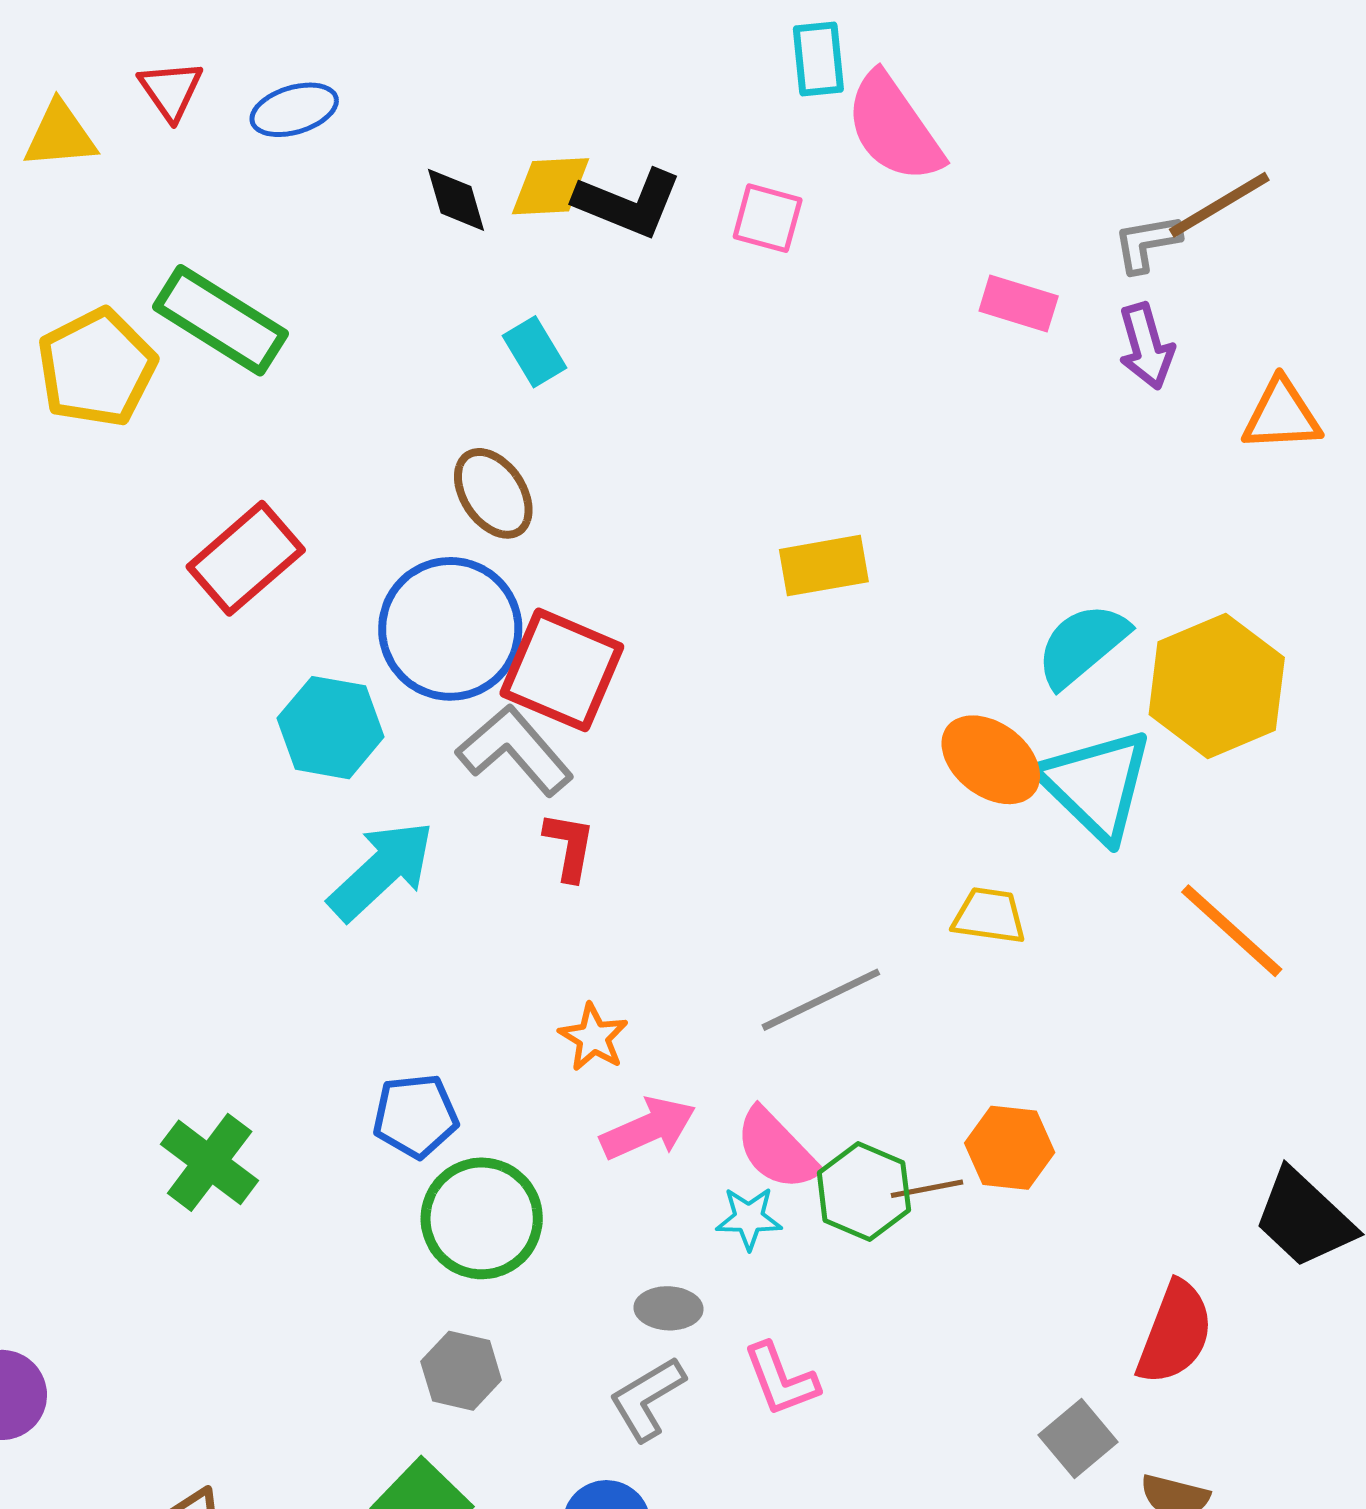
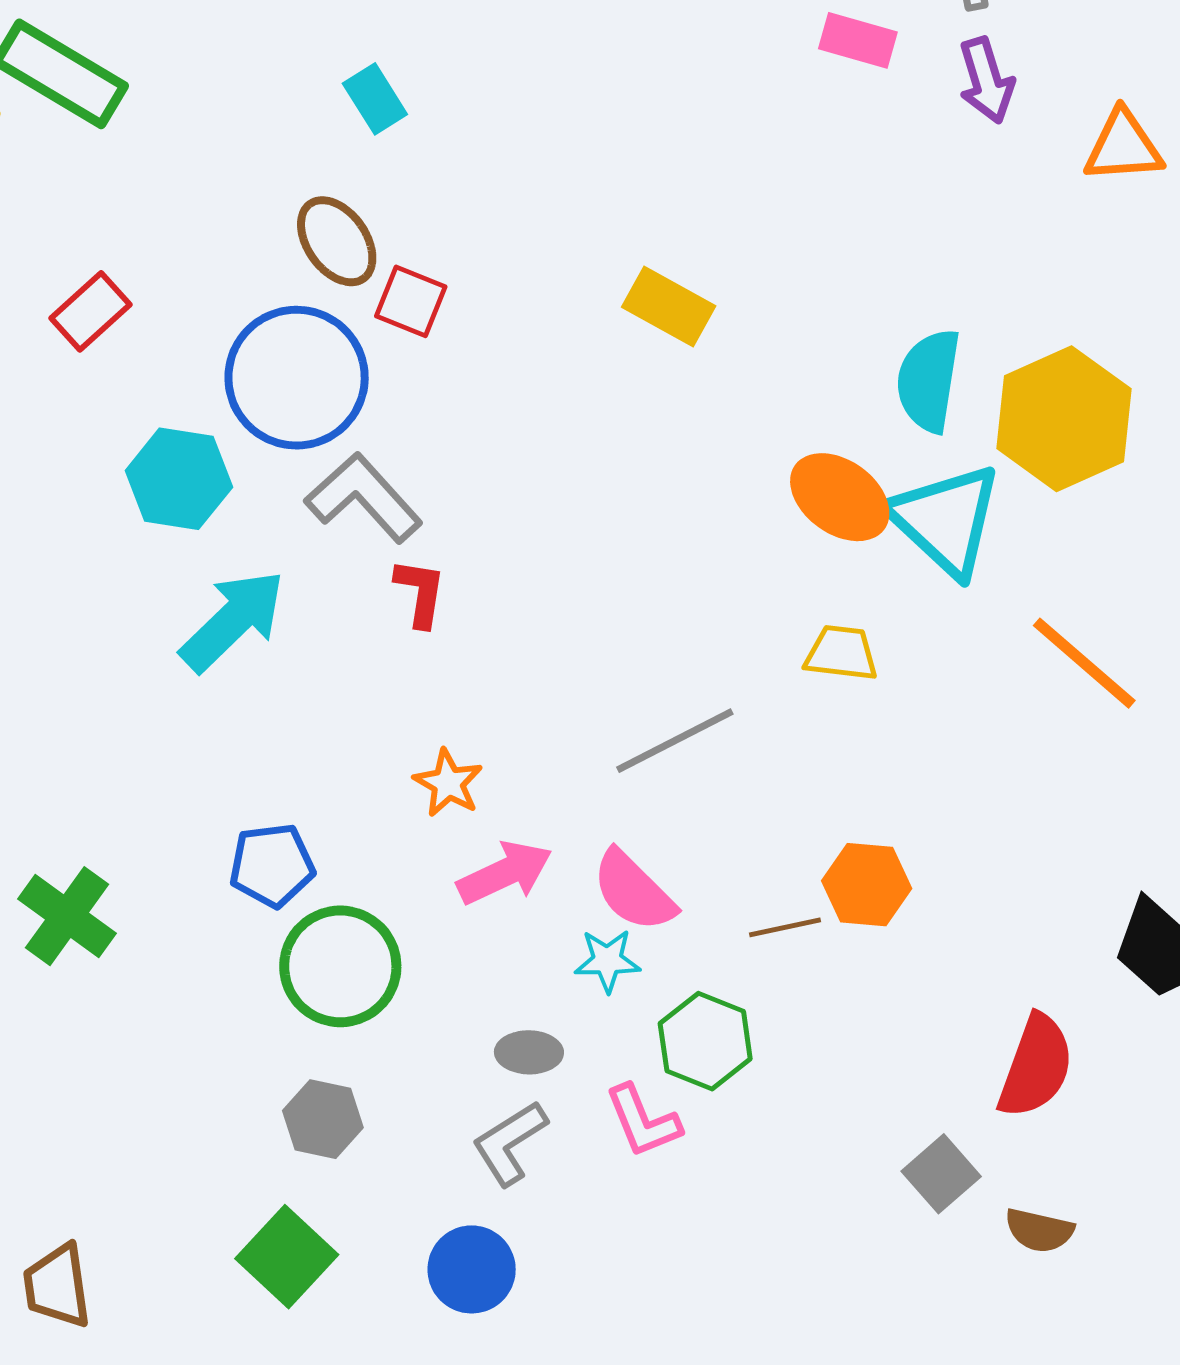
red rectangle: (246, 558) -> (91, 311), size x0.7
yellow rectangle: (824, 566) -> (669, 306), turned 40
cyan semicircle: (1082, 645) -> (929, 381), turned -40
red square: (562, 670) -> (411, 301), moved, size x0.6
green hexagon: (864, 1191) -> (705, 1041), moved

